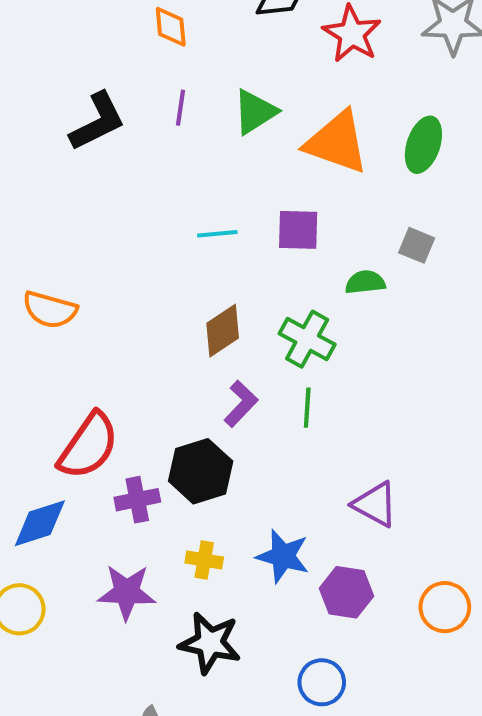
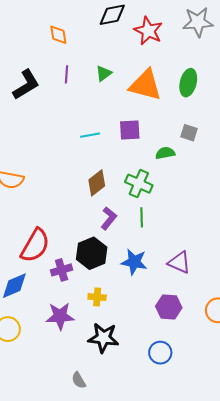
green triangle: (255, 112) -> (104, 73), size x0.7
blue star: (283, 556) -> (134, 262), moved

